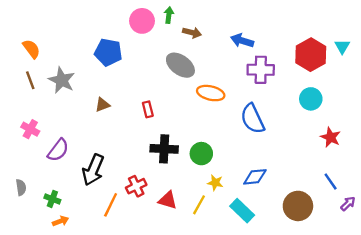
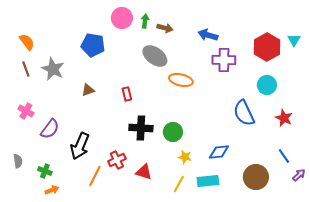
green arrow: (169, 15) -> (145, 21), moved
blue semicircle: (253, 119) -> (244, 113), moved
yellow line: (199, 205) -> (179, 184), moved
cyan rectangle: (242, 211) -> (208, 181), turned -50

